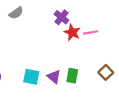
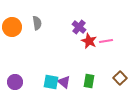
gray semicircle: (16, 13) -> (37, 23), turned -64
purple triangle: (54, 77) -> (64, 82), moved

